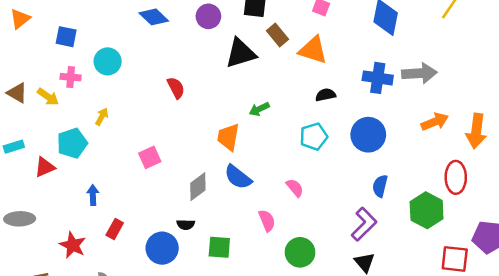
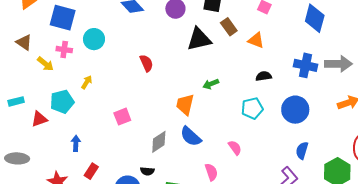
blue square: (66, 37) -> (63, 18), size x1.5
orange triangle: (313, 50) -> (256, 40), size x0.7
brown triangle: (17, 93) -> (24, 42), moved

